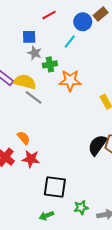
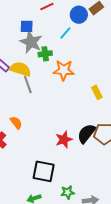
gray star: (35, 53) -> (31, 42), size x1.6
gray line: (34, 97) -> (28, 84), turned 30
red star: (31, 159) -> (64, 140), moved, turned -30

